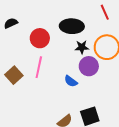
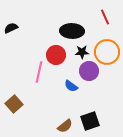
red circle: (40, 38) -> (56, 55), moved
brown square: (14, 75) -> (14, 104), moved

